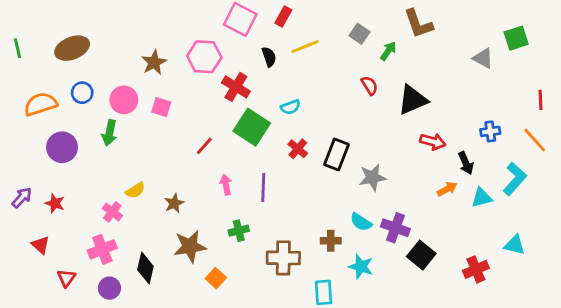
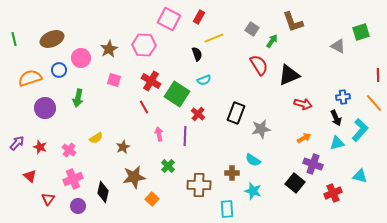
black semicircle: (269, 57) -> (197, 54), moved
red semicircle: (370, 85) -> (259, 65), size x1.5
red cross: (236, 87) -> (151, 81), moved
pink circle: (124, 100) -> (81, 58), moved
red line: (204, 146) -> (144, 107), turned -72
red cross: (298, 149) -> (198, 114), moved
black arrow: (466, 163) -> (336, 118), moved
orange arrow: (447, 189) -> (304, 138), moved
pink cross: (112, 212) -> (69, 150), moved
purple cross: (395, 228) -> (313, 164), moved
green cross: (239, 231) -> (168, 166), turned -32

